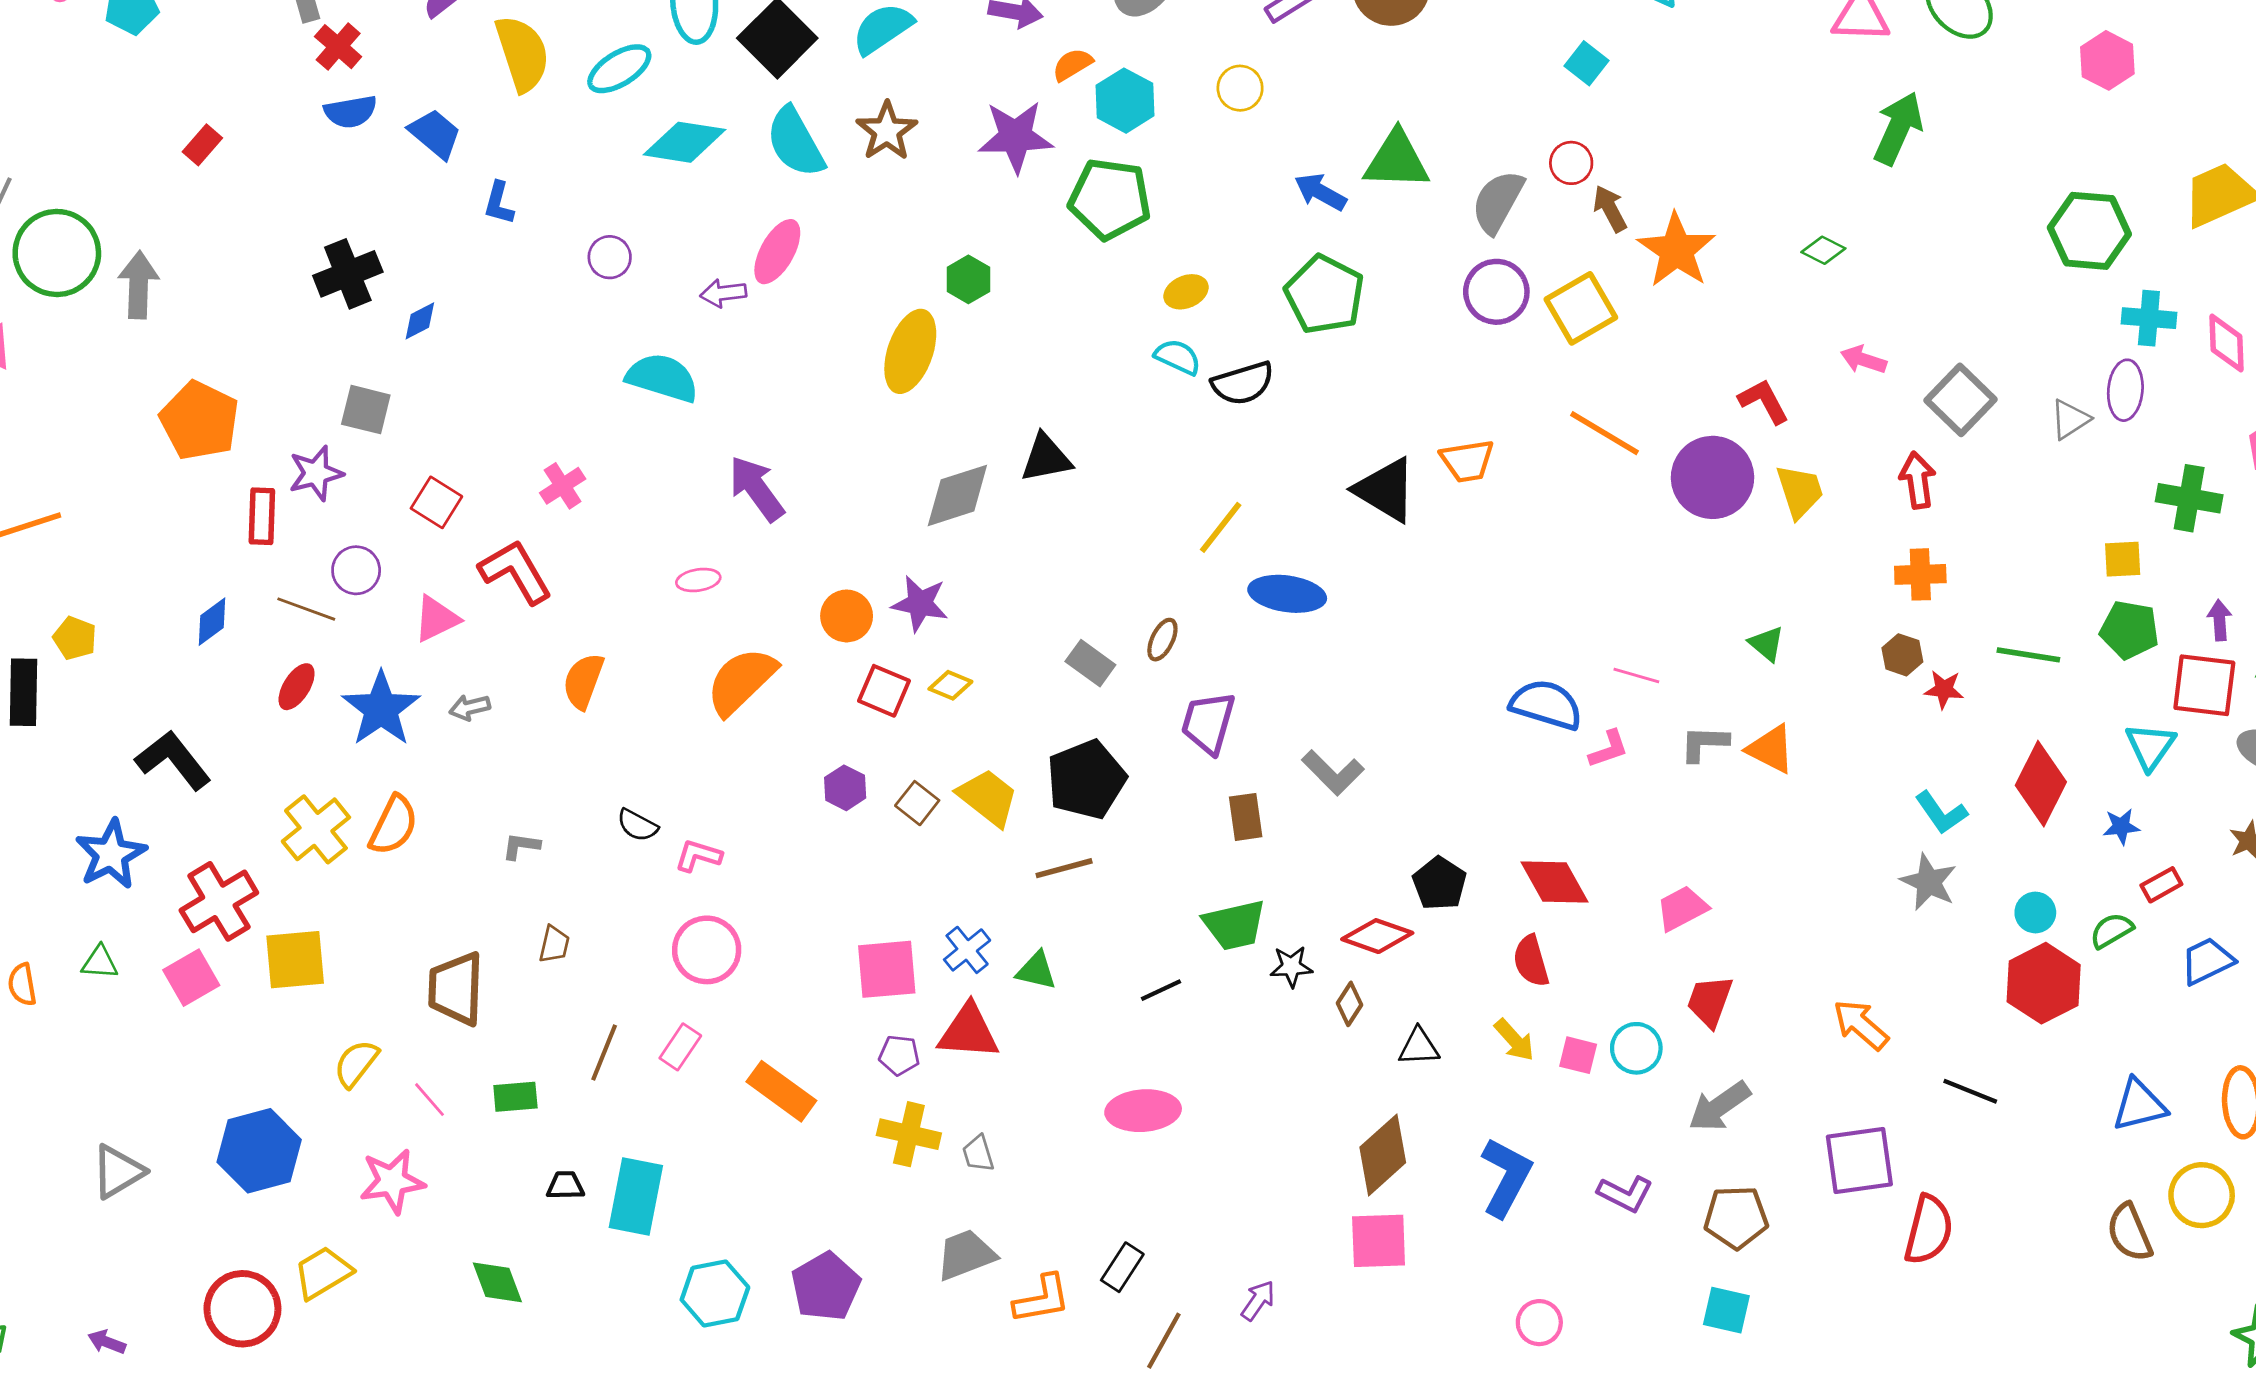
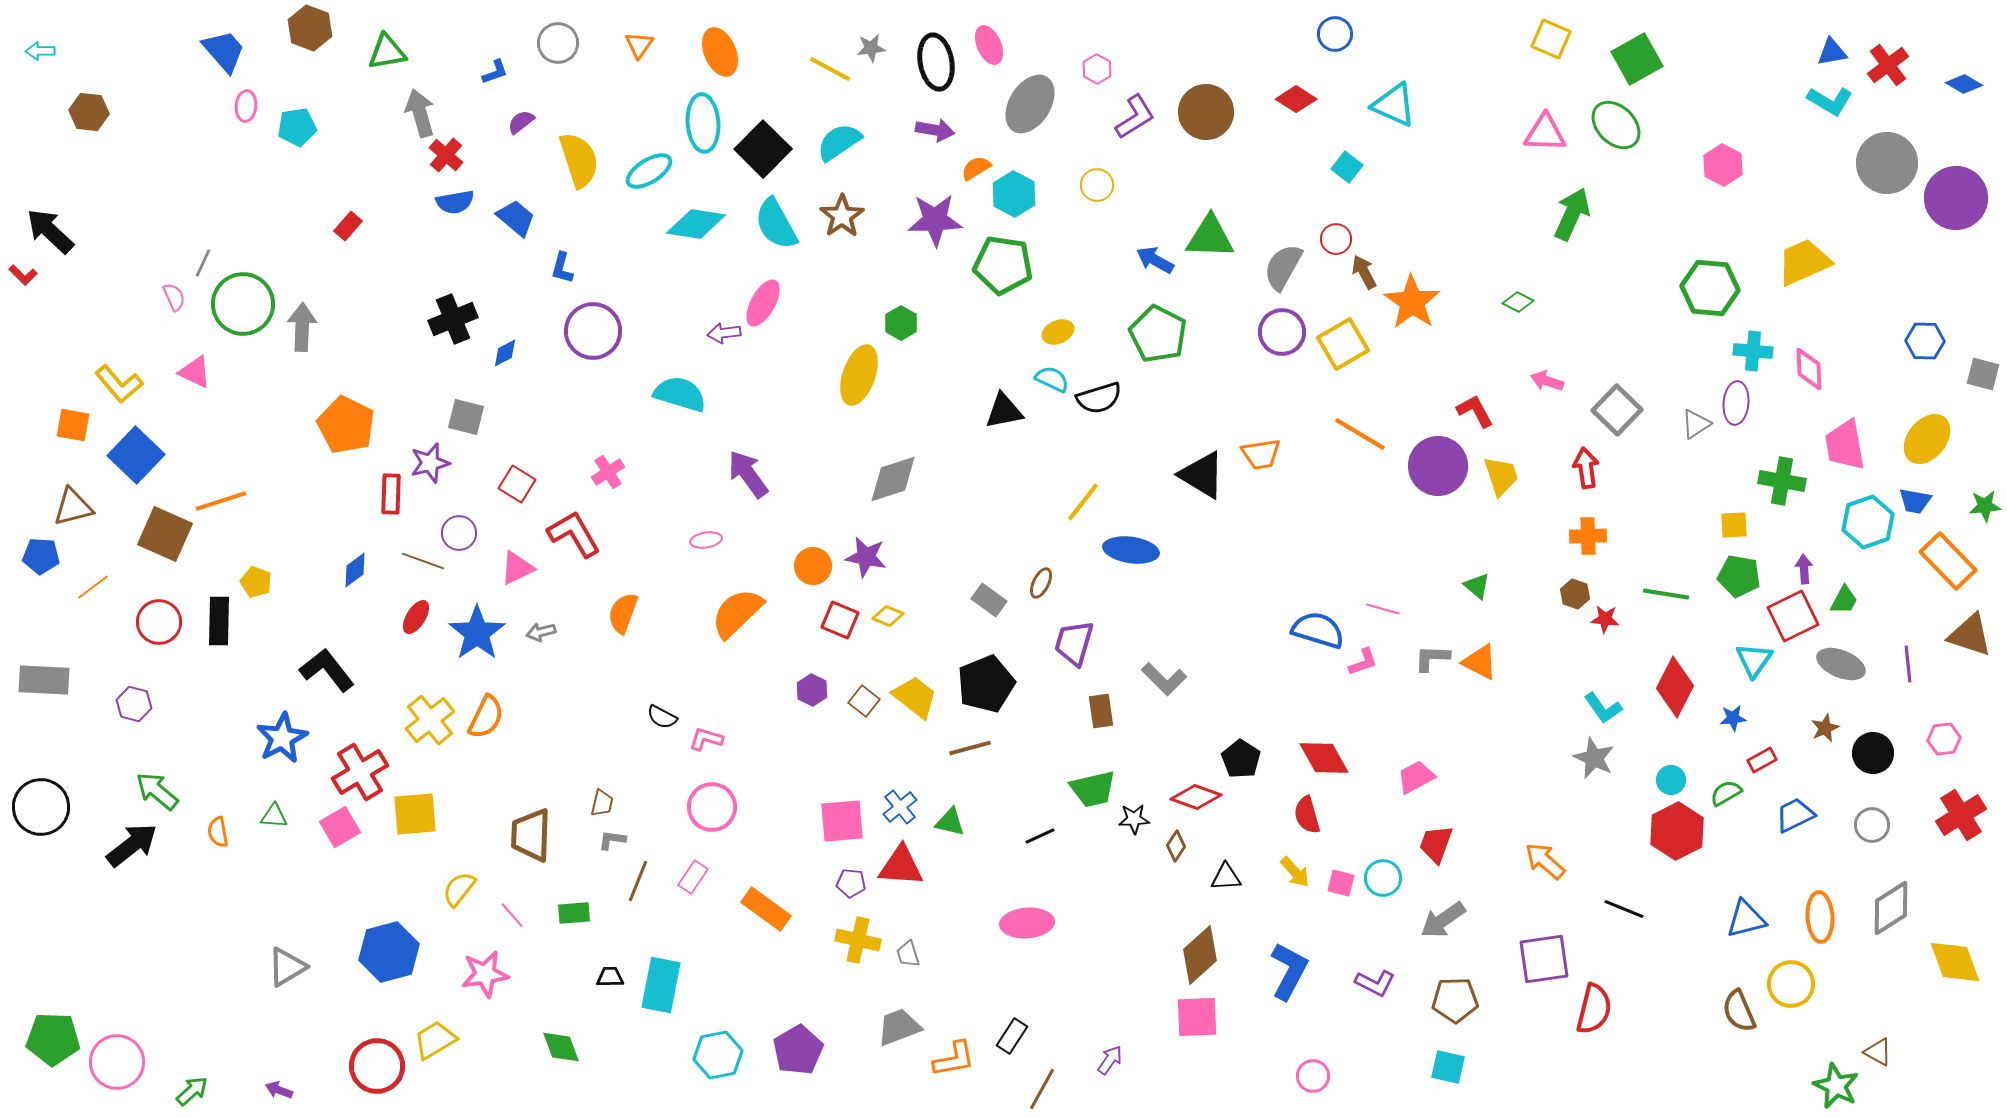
purple circle: (610, 257) -> (593, 331), moved, size x1.8
black triangle: (1046, 458) -> (1004, 411), moved
red square: (2204, 685) -> (1793, 616), turned -33
gray L-shape: (521, 846) -> (612, 840), moved

